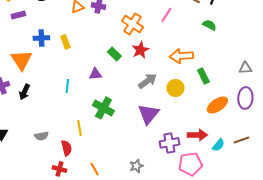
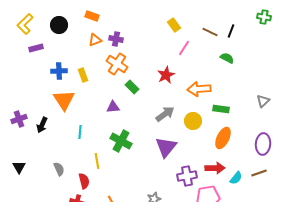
orange cross: (132, 24) -> (117, 64), moved
red star: (140, 50) -> (166, 75), moved
orange triangle: (21, 60) -> (64, 100), moved
gray triangle: (245, 68) -> (263, 101), turned -40
green rectangle: (203, 76) -> (221, 109), turned -56
cyan line: (67, 86) -> (80, 132), moved
purple ellipse: (245, 98) -> (263, 144), moved
orange ellipse: (217, 105) -> (223, 138), moved, turned -30
gray semicircle: (41, 136) -> (59, 169), turned -104

